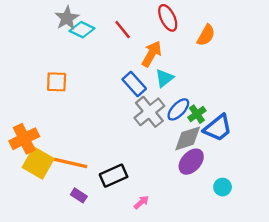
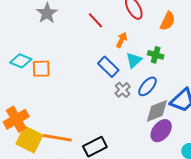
cyan diamond: (82, 30) -> (21, 61), moved
orange arrow: (152, 54) -> (122, 40), size x0.7
gray cross: (149, 112) -> (123, 90), size x0.6
green cross: (197, 114) -> (156, 55), moved, turned -35

